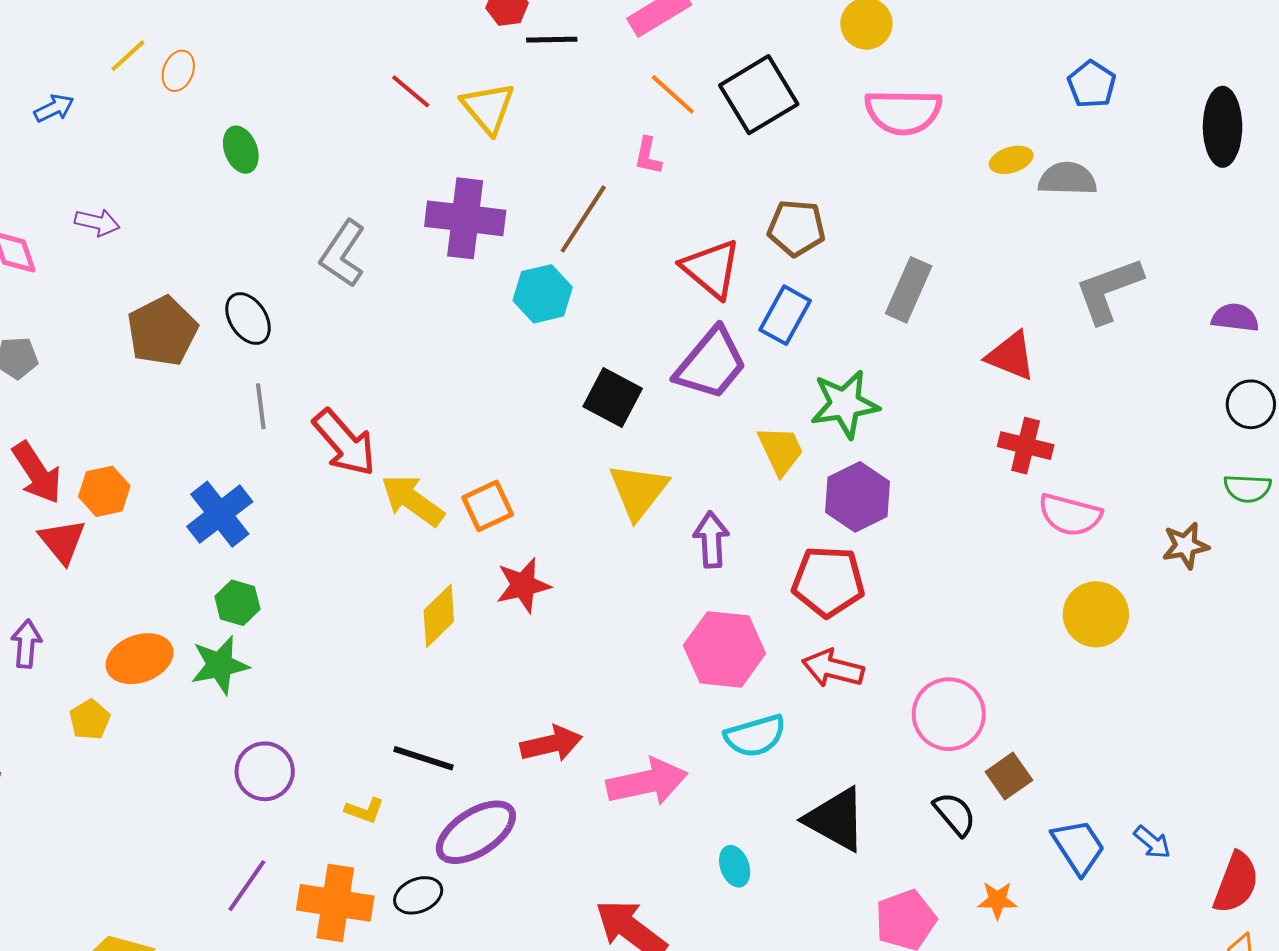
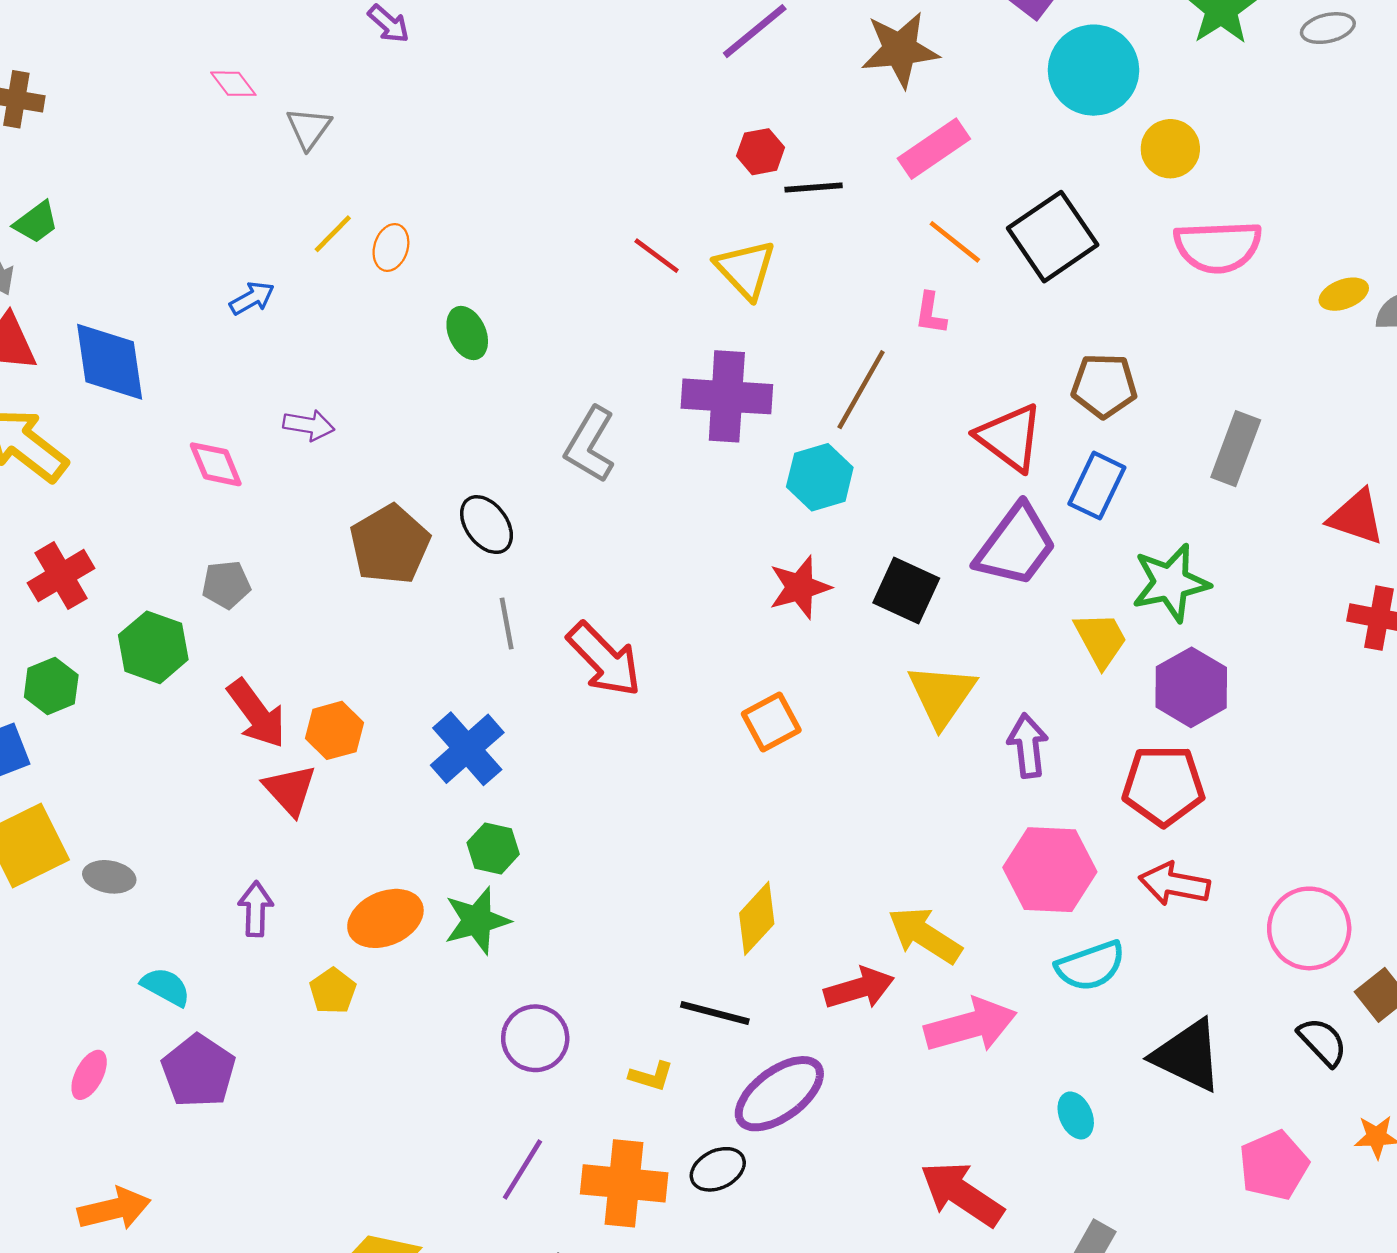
yellow arrow: (413, 500) -> (925, 935), moved
red star: (523, 585) -> (800, 587), moved
yellow diamond: (439, 616) -> (757, 918), moved

